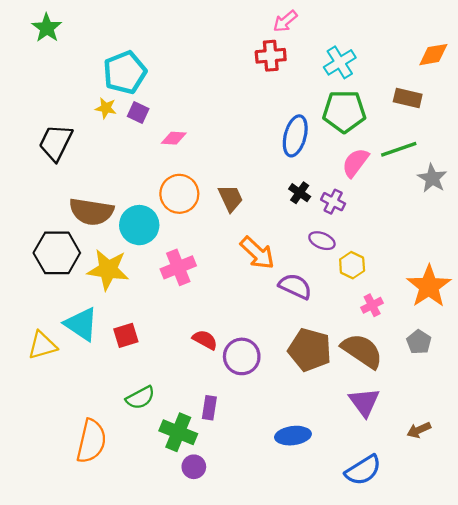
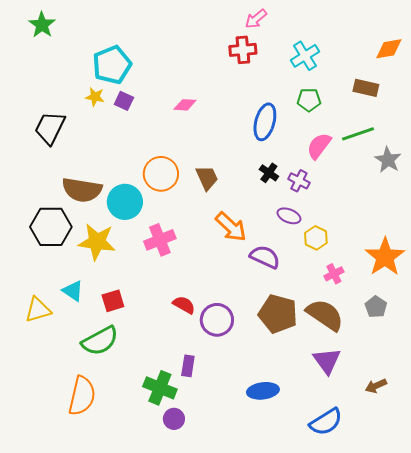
green pentagon: (344, 111) -> (309, 100), size x0.6
pink diamond: (174, 138) -> (185, 105), moved
cyan triangle: (81, 324) -> (73, 291), size x0.7
green semicircle: (140, 398) -> (100, 341), moved, size x1.4

